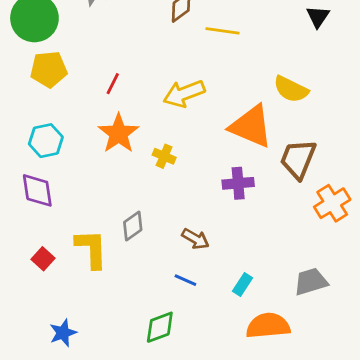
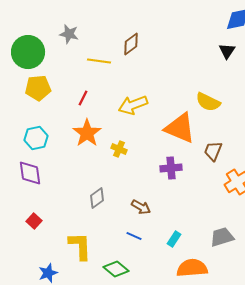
yellow line: (222, 31) -> (99, 61), moved
brown trapezoid: (298, 159) -> (213, 151), size x0.7
yellow L-shape: (91, 249) -> (80, 246), moved
green diamond: (160, 327) -> (116, 269), turned 60

